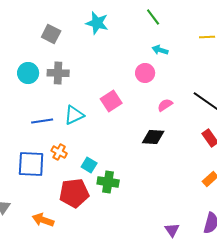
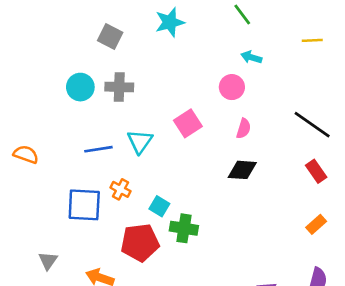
cyan star: (97, 23) -> (170, 22), turned -30
pink semicircle: (165, 105) -> (244, 129), moved, turned 140
cyan triangle: (74, 115) -> (140, 141), turned -30

